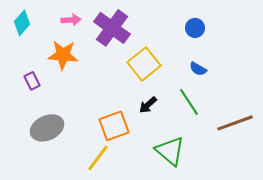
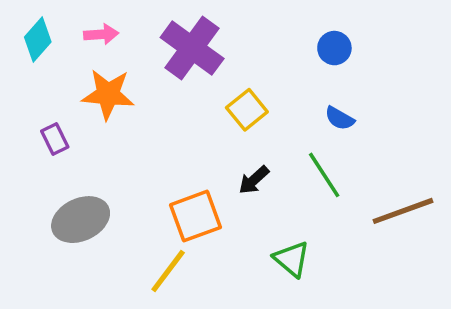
pink arrow: (71, 20) -> (101, 34), moved
yellow square: (144, 64) -> (247, 110), size x0.7
green triangle: (170, 151) -> (292, 259), size x0.7

